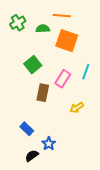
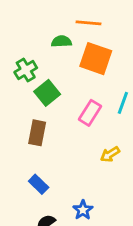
green cross: (18, 23) -> (26, 70), moved
brown rectangle: (43, 93) -> (37, 133), moved
blue star: (49, 144) -> (83, 210), moved

